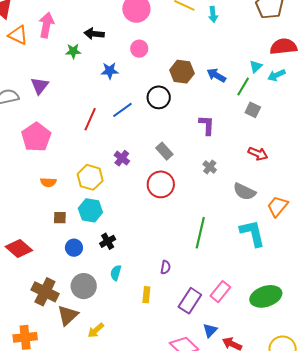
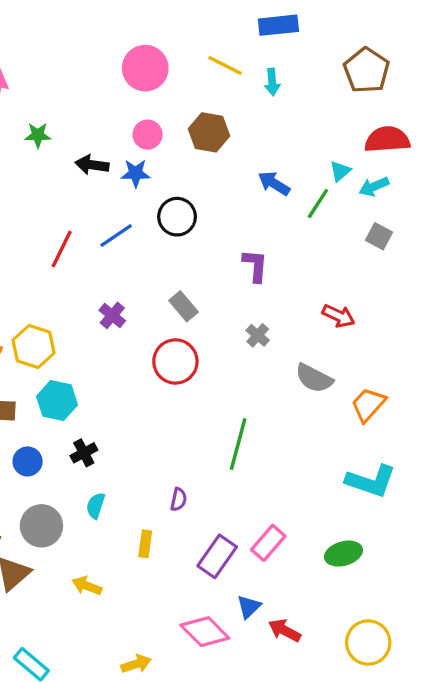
black arrow: (94, 34) -> (92, 165), moved
blue star: (110, 71) -> (136, 173), moved
brown hexagon: (182, 72) -> (209, 132), moved
gray square: (253, 110) -> (379, 236), moved
yellow hexagon: (90, 177) -> (34, 346), moved
cyan L-shape: (252, 233) -> (371, 481), moved, turned 120
green ellipse: (266, 296) -> (343, 554), size x0.7
yellow arrow: (96, 330) -> (87, 586), moved, turned 60

